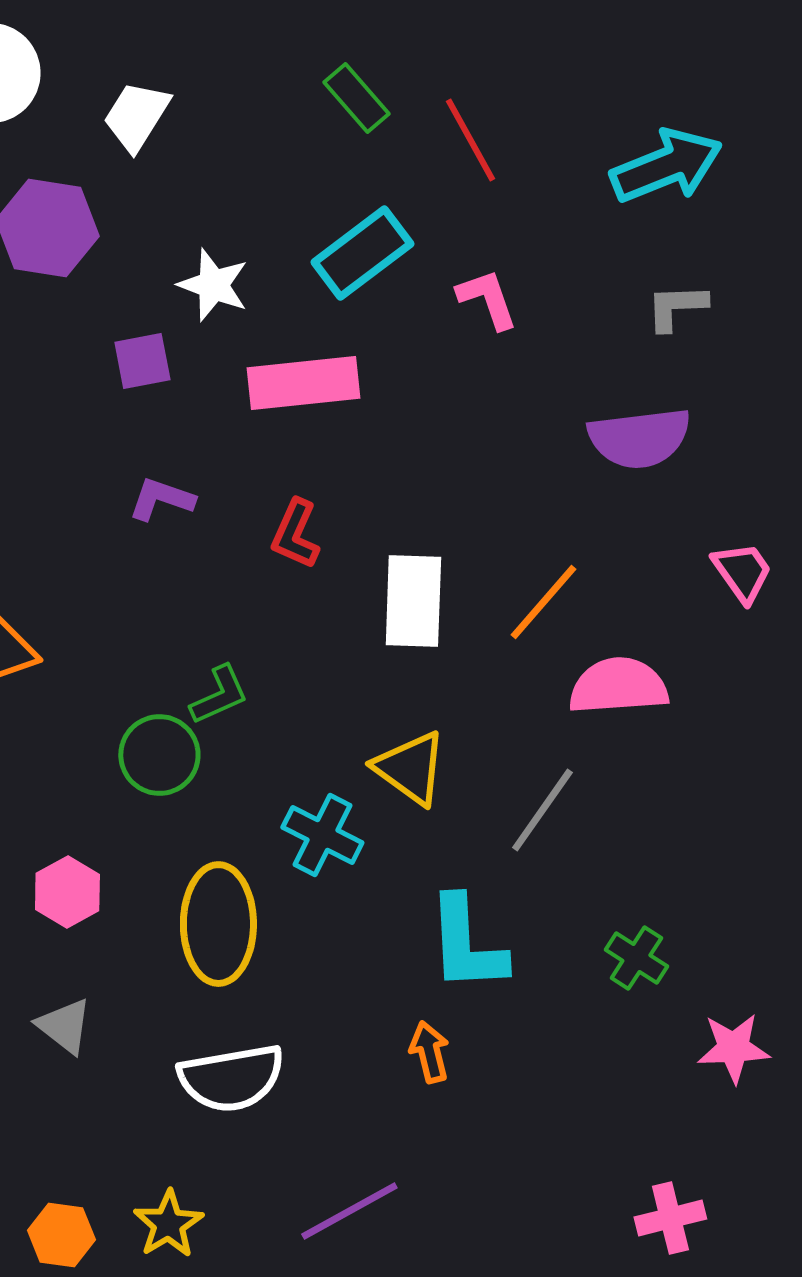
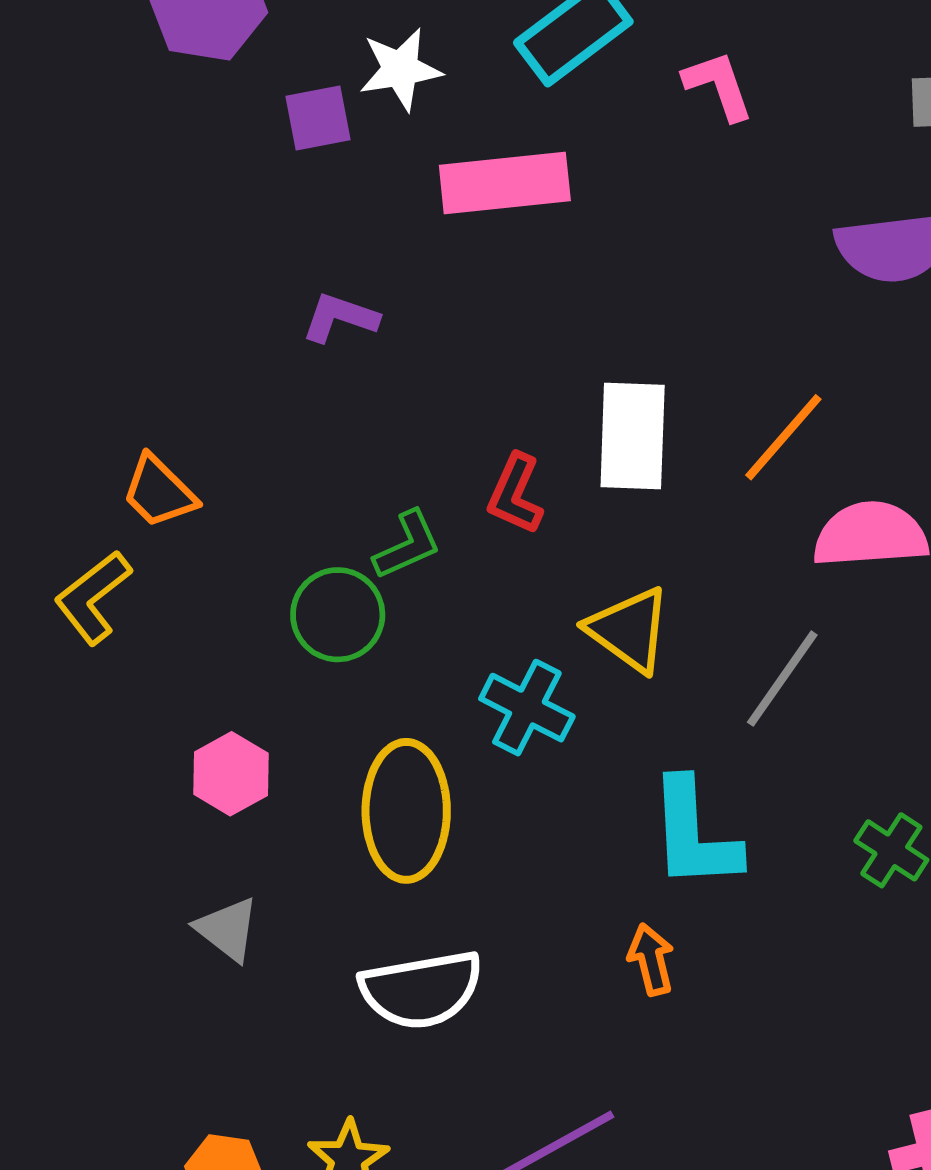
white star: (213, 285) -> (400, 69), turned -30
purple square: (142, 361) -> (318, 118), moved
red L-shape: (295, 534) -> (515, 494), moved

